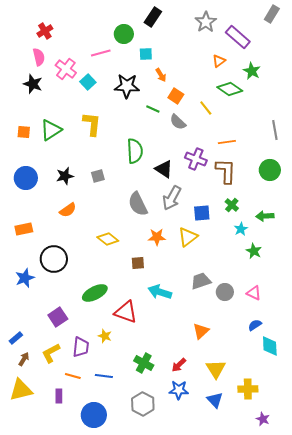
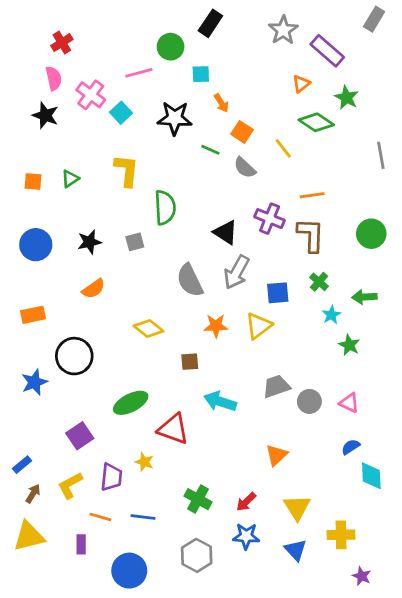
green triangle: (51, 130) -> (70, 179), size x0.6
gray line: (275, 130) -> (381, 155), moved
green semicircle: (135, 151) -> (165, 208), moved

